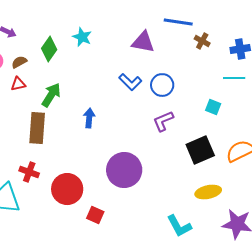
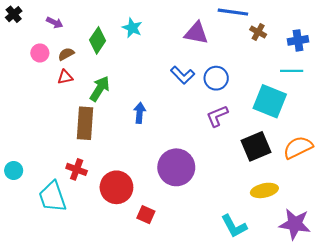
cyan square: (213, 107) -> (270, 101), size x2.0

